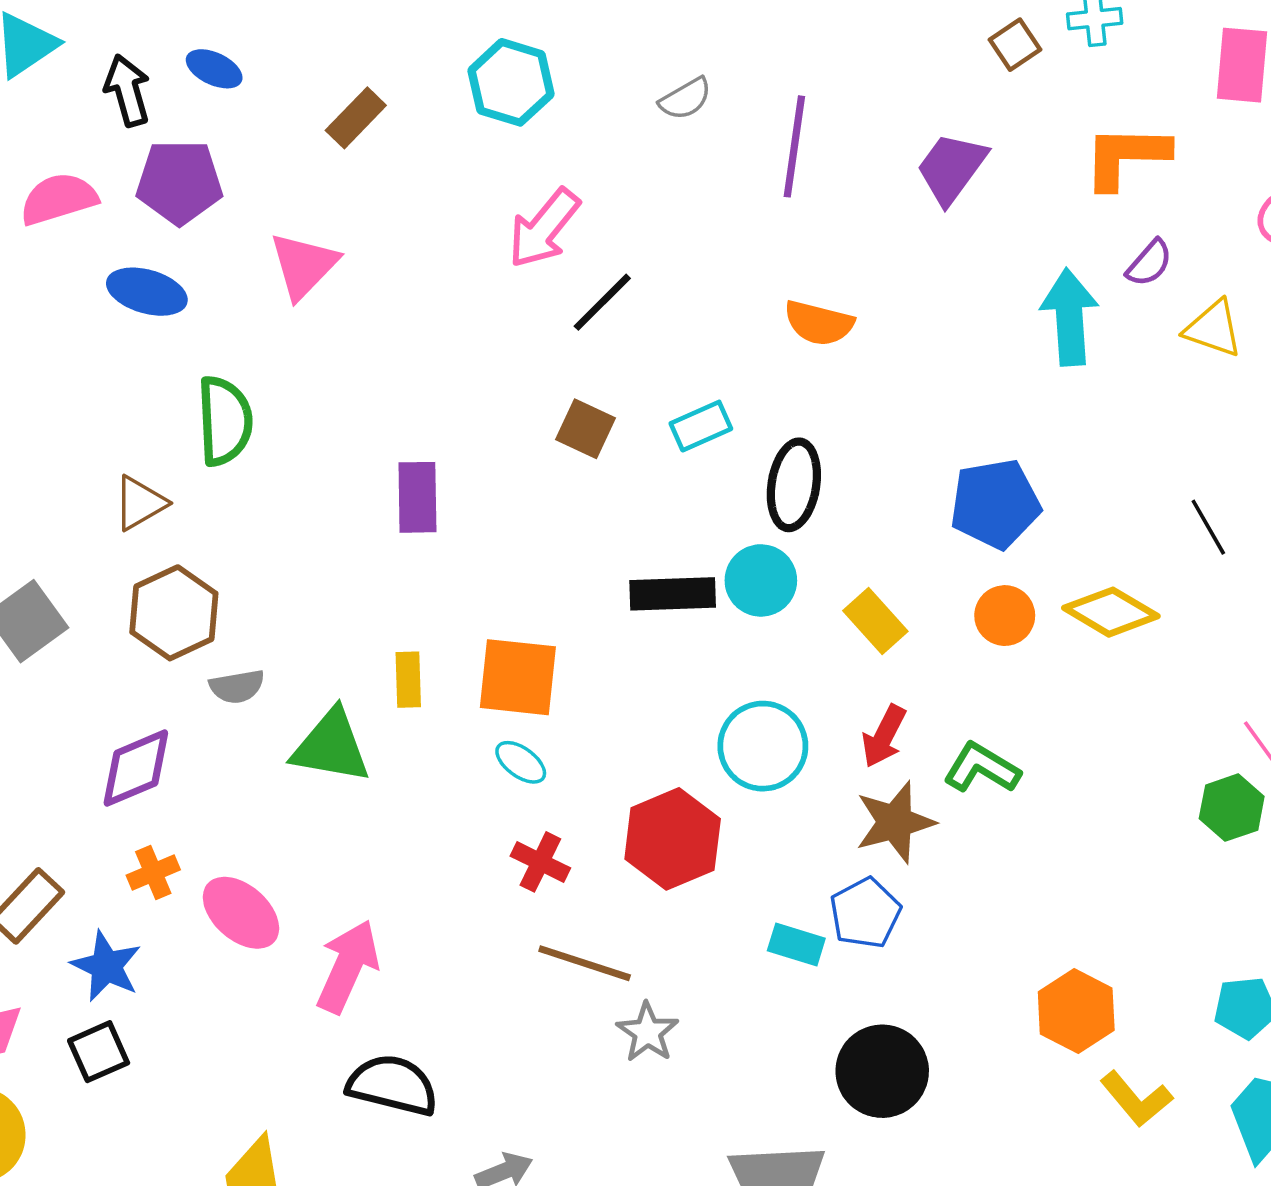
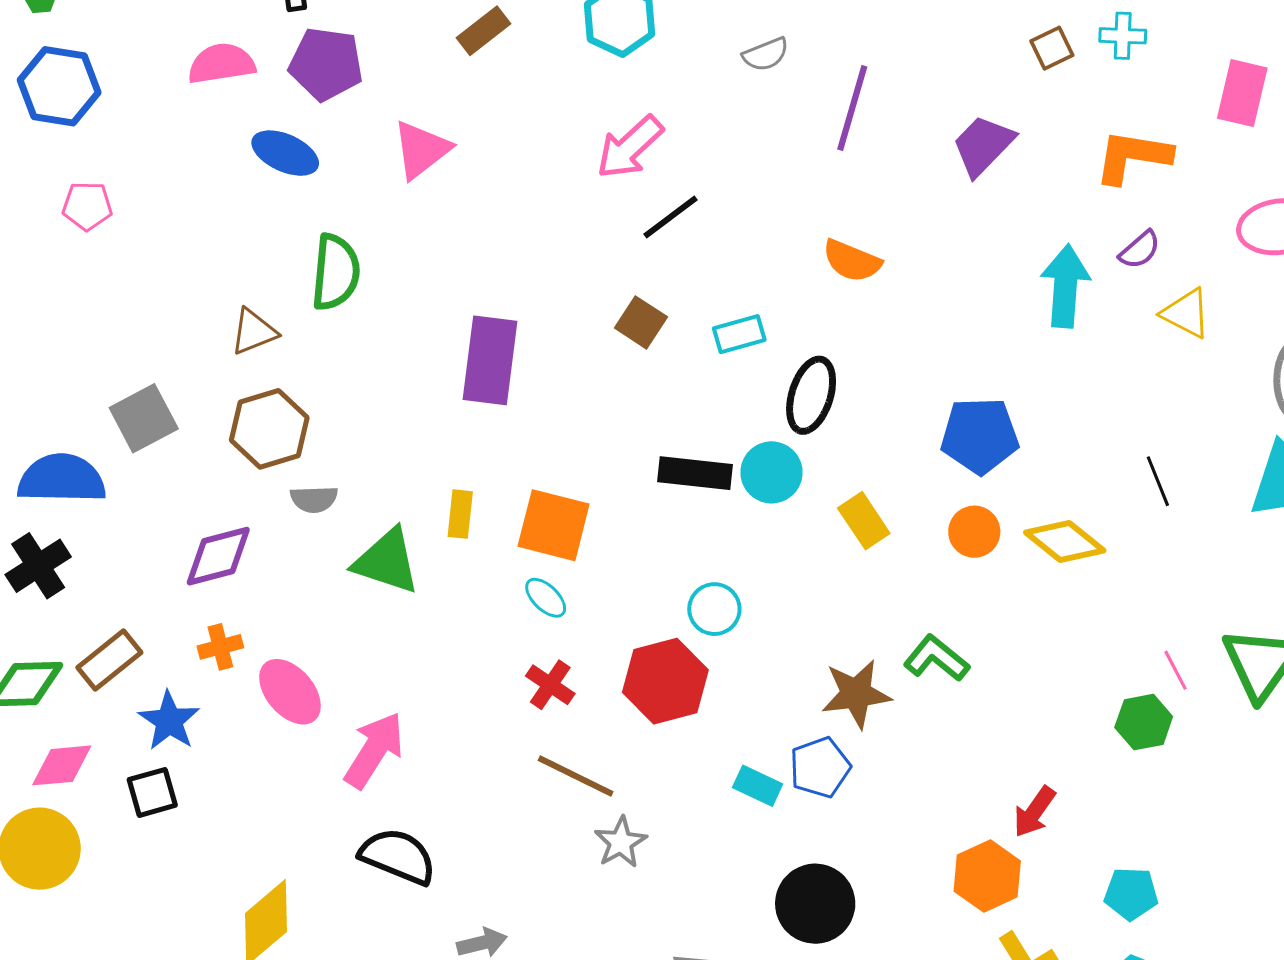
purple rectangle: (417, 497) -> (490, 360), size x1.4
red arrow: (884, 736) -> (1034, 812), moved
cyan circle: (763, 746) -> (714, 609), moved, size x0.7

